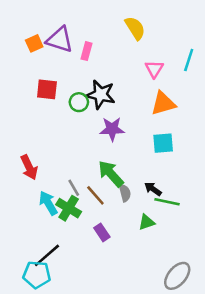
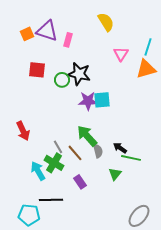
orange triangle: (163, 103) -> (146, 69), moved
cyan square: (163, 143) -> (102, 100), moved
cyan arrow: (48, 203) -> (38, 171), moved
green triangle: (147, 222) -> (115, 174), turned -32
black line: (47, 255) -> (51, 200), moved, turned 40

